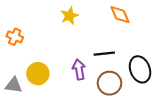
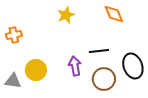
orange cross: (15, 37) -> (14, 35), turned -35

